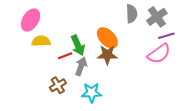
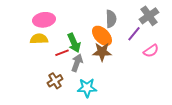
gray semicircle: (132, 14) -> (111, 19), moved
pink ellipse: (30, 20) -> (44, 20), moved, turned 50
purple line: (166, 36) -> (134, 34), moved, turned -35
pink semicircle: (159, 54) -> (151, 51), size x0.7

